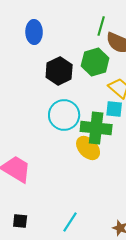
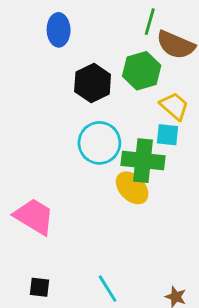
cyan line: (70, 222) -> (108, 289), turned -65

